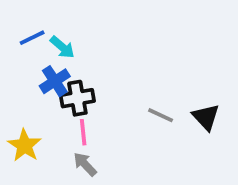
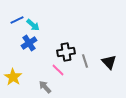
black cross: (77, 98) -> (66, 52), moved
gray line: (161, 115) -> (85, 61), turned 48
pink line: (83, 132) -> (58, 70), moved, turned -40

